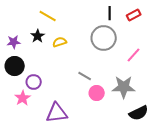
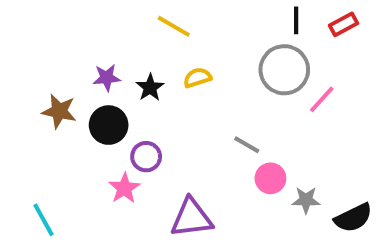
black star: (38, 36) -> (150, 88), moved
pink line: (134, 55) -> (322, 99), moved
gray star: (124, 87) -> (306, 200), moved, size x0.6

